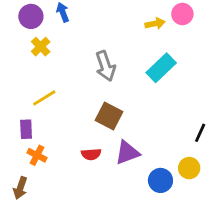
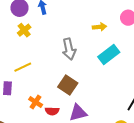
yellow arrow: (155, 24) -> (99, 27), moved
orange cross: (37, 155) -> (36, 102), moved

